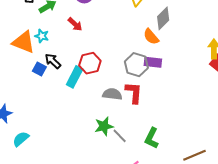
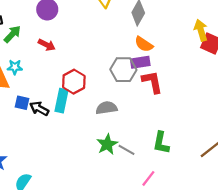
orange semicircle: (151, 37) -> (144, 44), moved
black arrow: (53, 61) -> (39, 109), moved
red L-shape: (134, 93) -> (152, 82), moved

